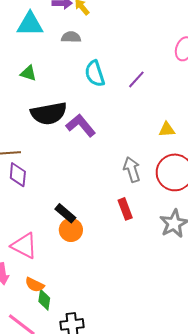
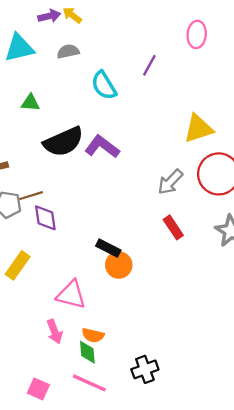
purple line: (136, 79) -> (149, 65), moved
yellow triangle: (167, 130) -> (198, 128), size x1.6
gray arrow: (132, 169) -> (170, 182), turned -105
green diamond: (44, 300) -> (87, 352), moved

